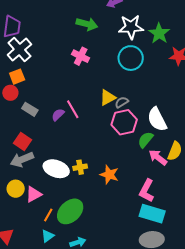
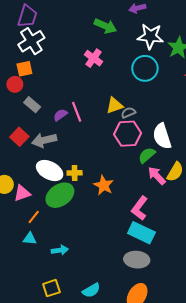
gray arrow: (22, 160) -> (44, 140), moved
green ellipse: (70, 211) -> (60, 195), moved
cyan triangle: (48, 236) -> (30, 239), turned 32

